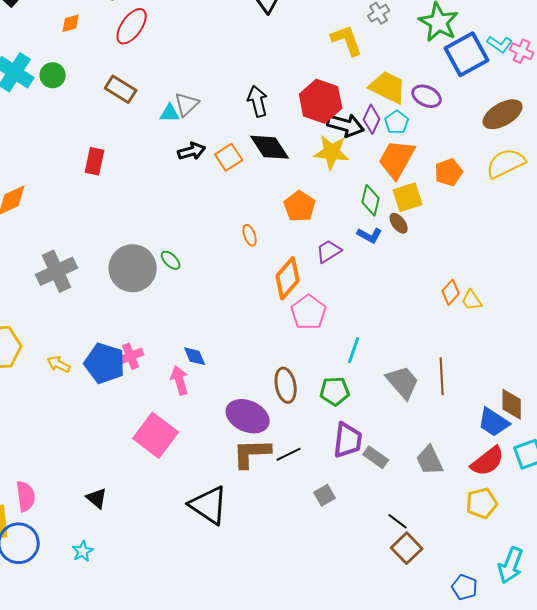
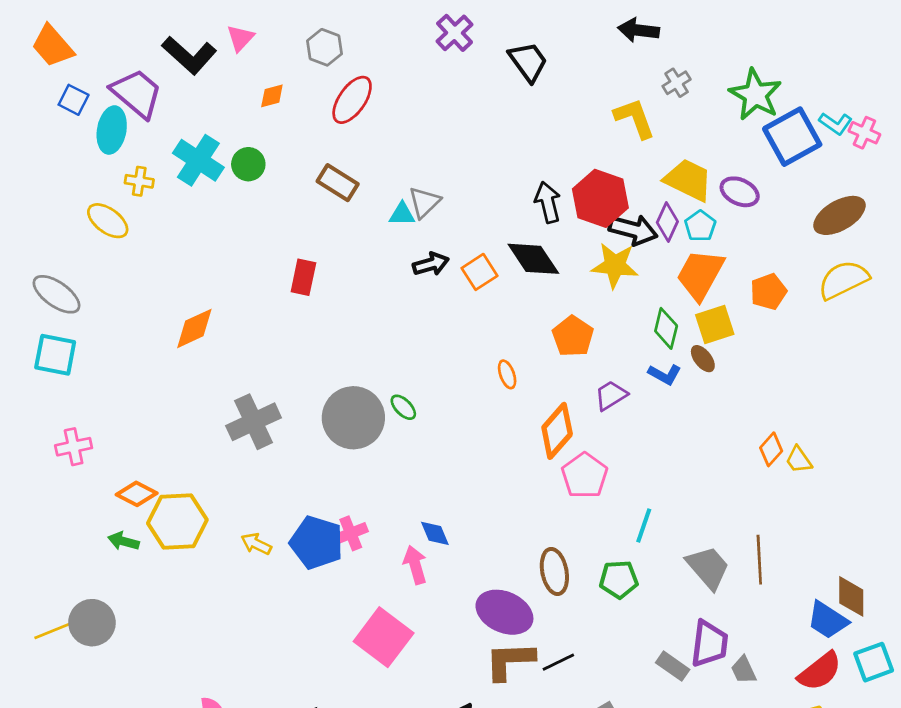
black arrow: (258, 101) -> (548, 202), moved
purple trapezoid: (348, 440) -> (709, 644), moved
gray trapezoid: (430, 460) -> (744, 670), size x0.7

